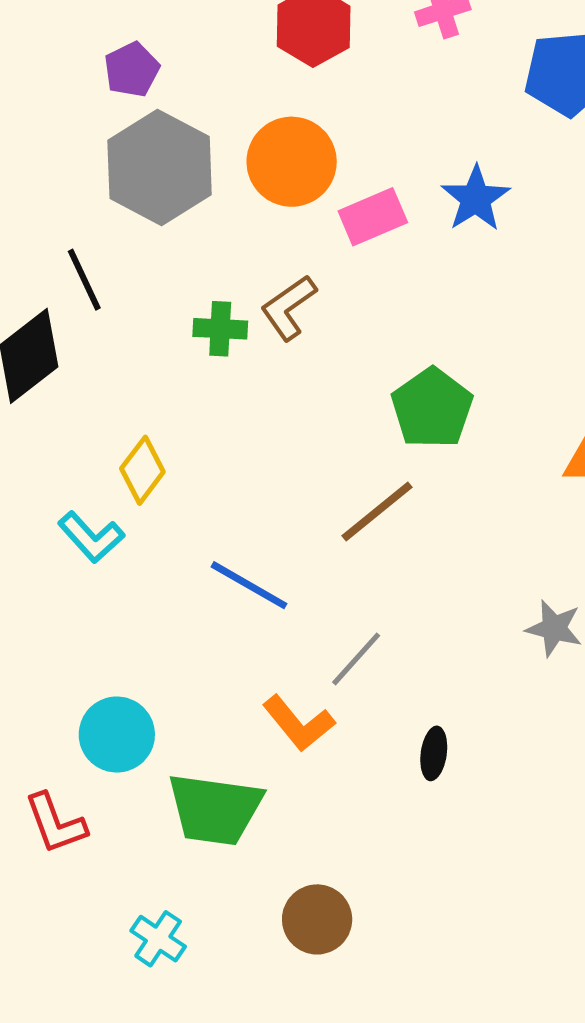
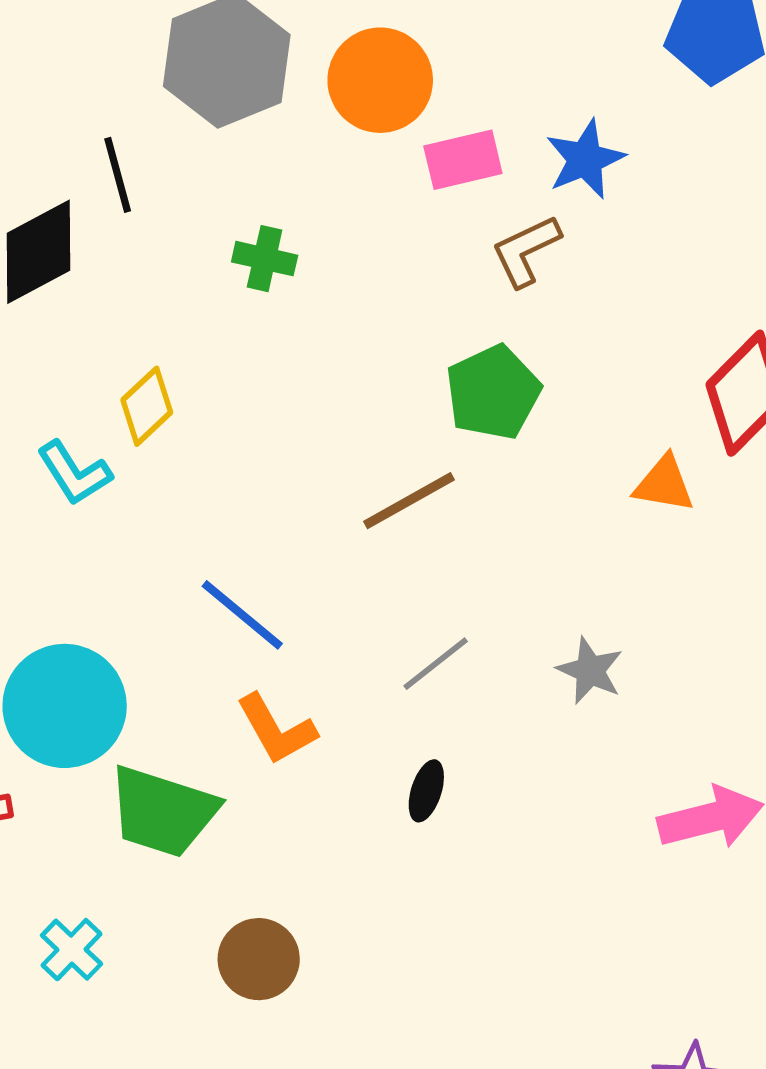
brown L-shape: (289, 308) -> (526, 251), moved
blue line: (249, 585) -> (242, 615), moved
gray line: (356, 659) -> (436, 664), moved
cyan circle: (117, 735) -> (65, 706), size x1.4

